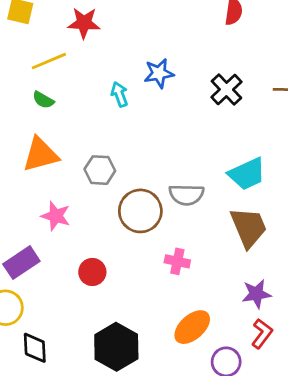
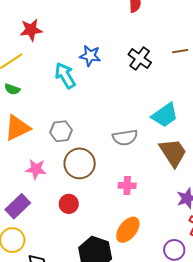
blue star: (159, 73) -> (90, 56), turned 30
cyan arrow: (119, 94) -> (65, 76), size x1.5
brown circle: (140, 211) -> (80, 163), moved
orange ellipse: (192, 327) -> (128, 230), moved

